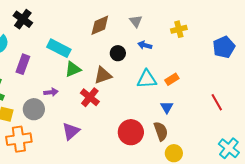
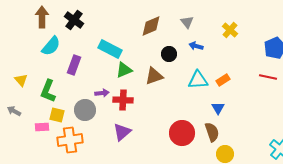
yellow cross: (179, 29) -> (230, 30), turned -35
red cross: (90, 97) -> (123, 100), moved, turned -36
red line: (217, 102) -> (268, 77), moved, turned -48

